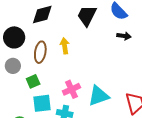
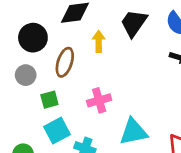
yellow arrow: (65, 46) -> (99, 41), moved
pink cross: (71, 89) -> (99, 100), moved
cyan square: (42, 103) -> (57, 131), turned -30

